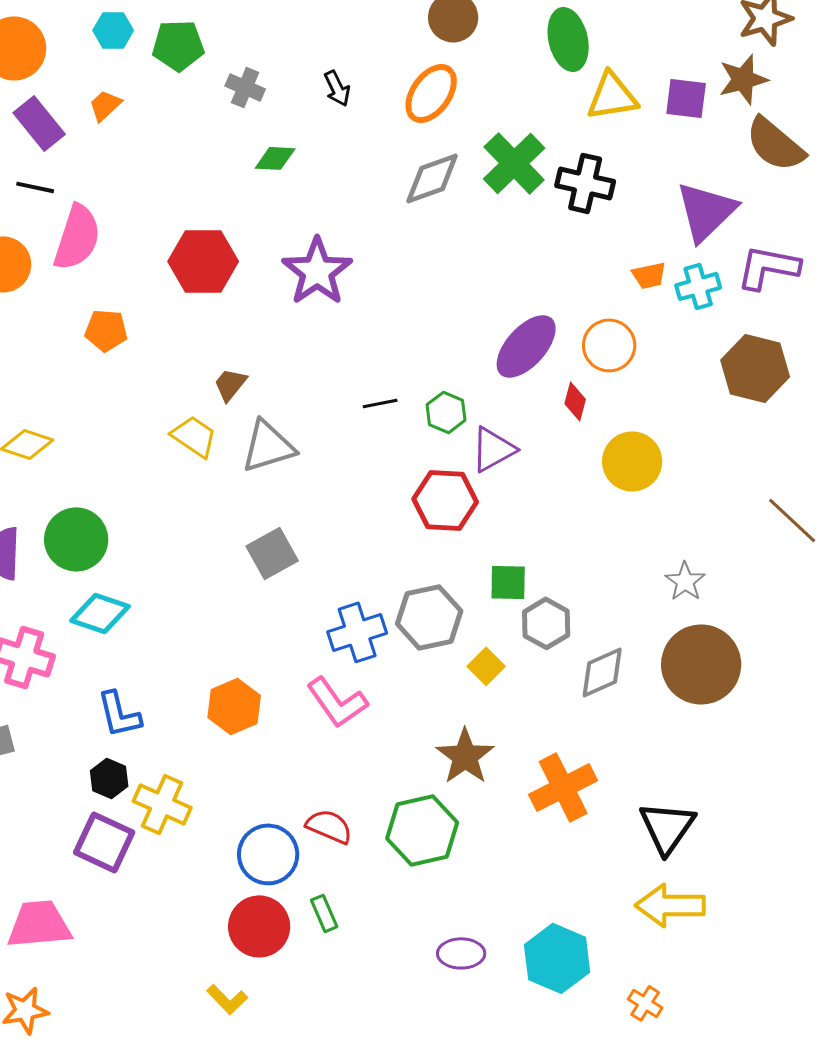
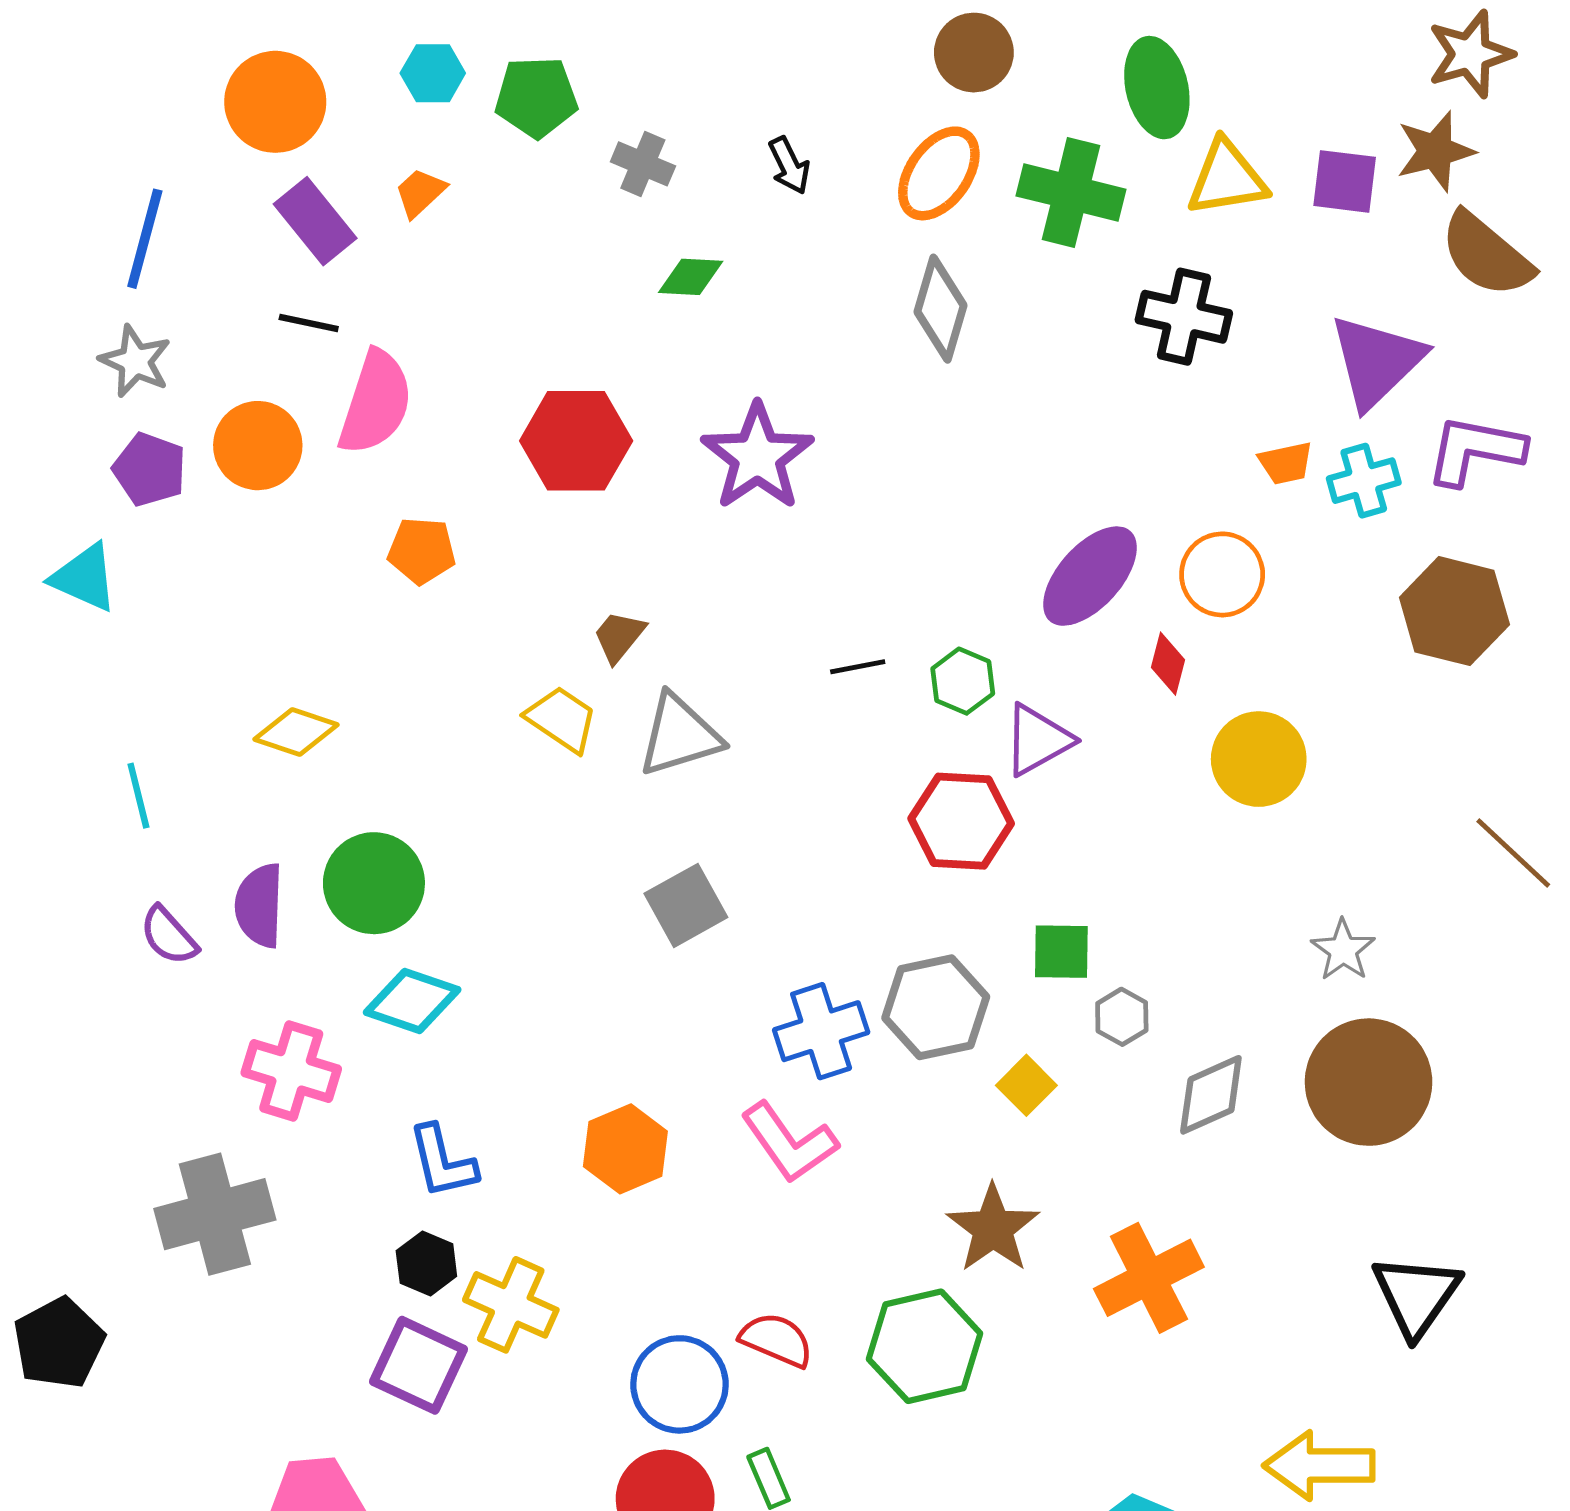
green cross: (514, 163) -> (1071, 193), moved, turned -32
gray diamond: (432, 178) -> (940, 309), turned -54
gray hexagon: (546, 623) -> (1122, 1017), size x0.7
black triangle: (667, 827) -> (1416, 1295), moved

